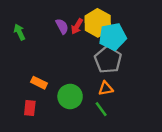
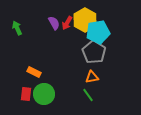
green circle: (70, 96) -> (44, 94), moved

